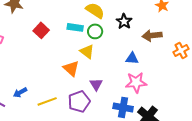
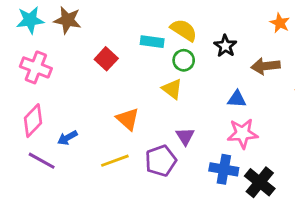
cyan rectangle: (75, 27) -> (152, 42), moved
orange triangle: (71, 68) -> (128, 119), moved
blue arrow: (20, 92) -> (67, 138), moved

